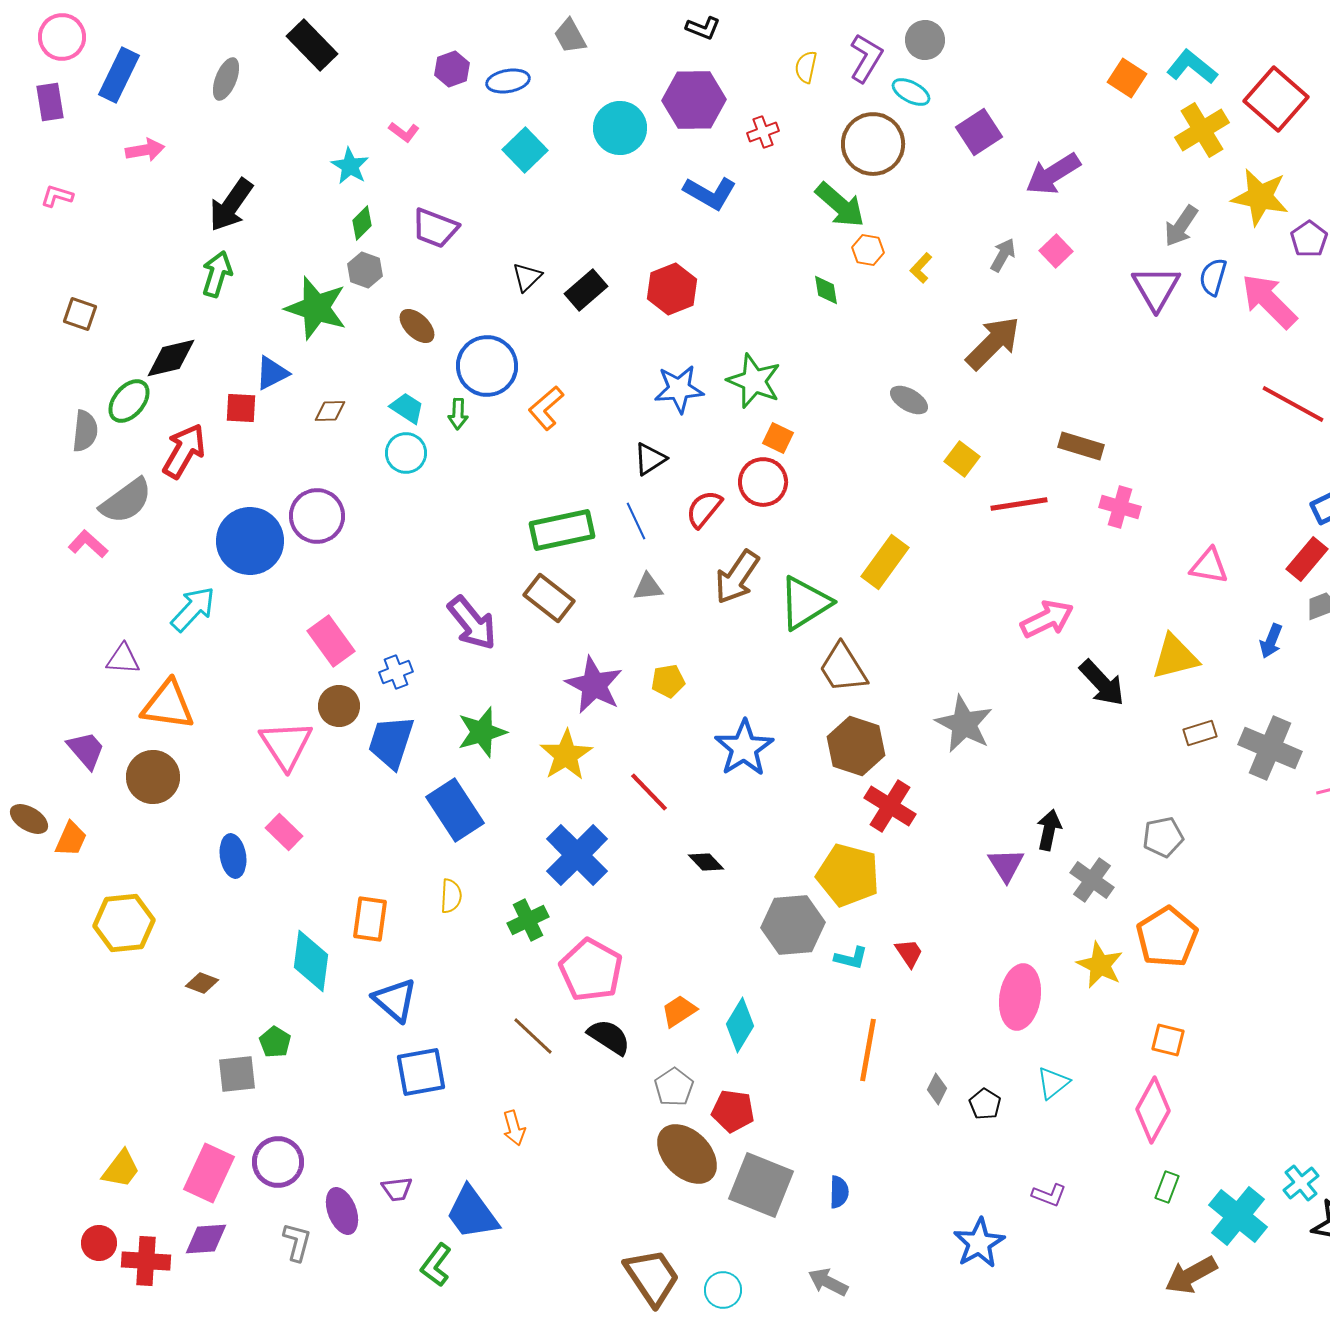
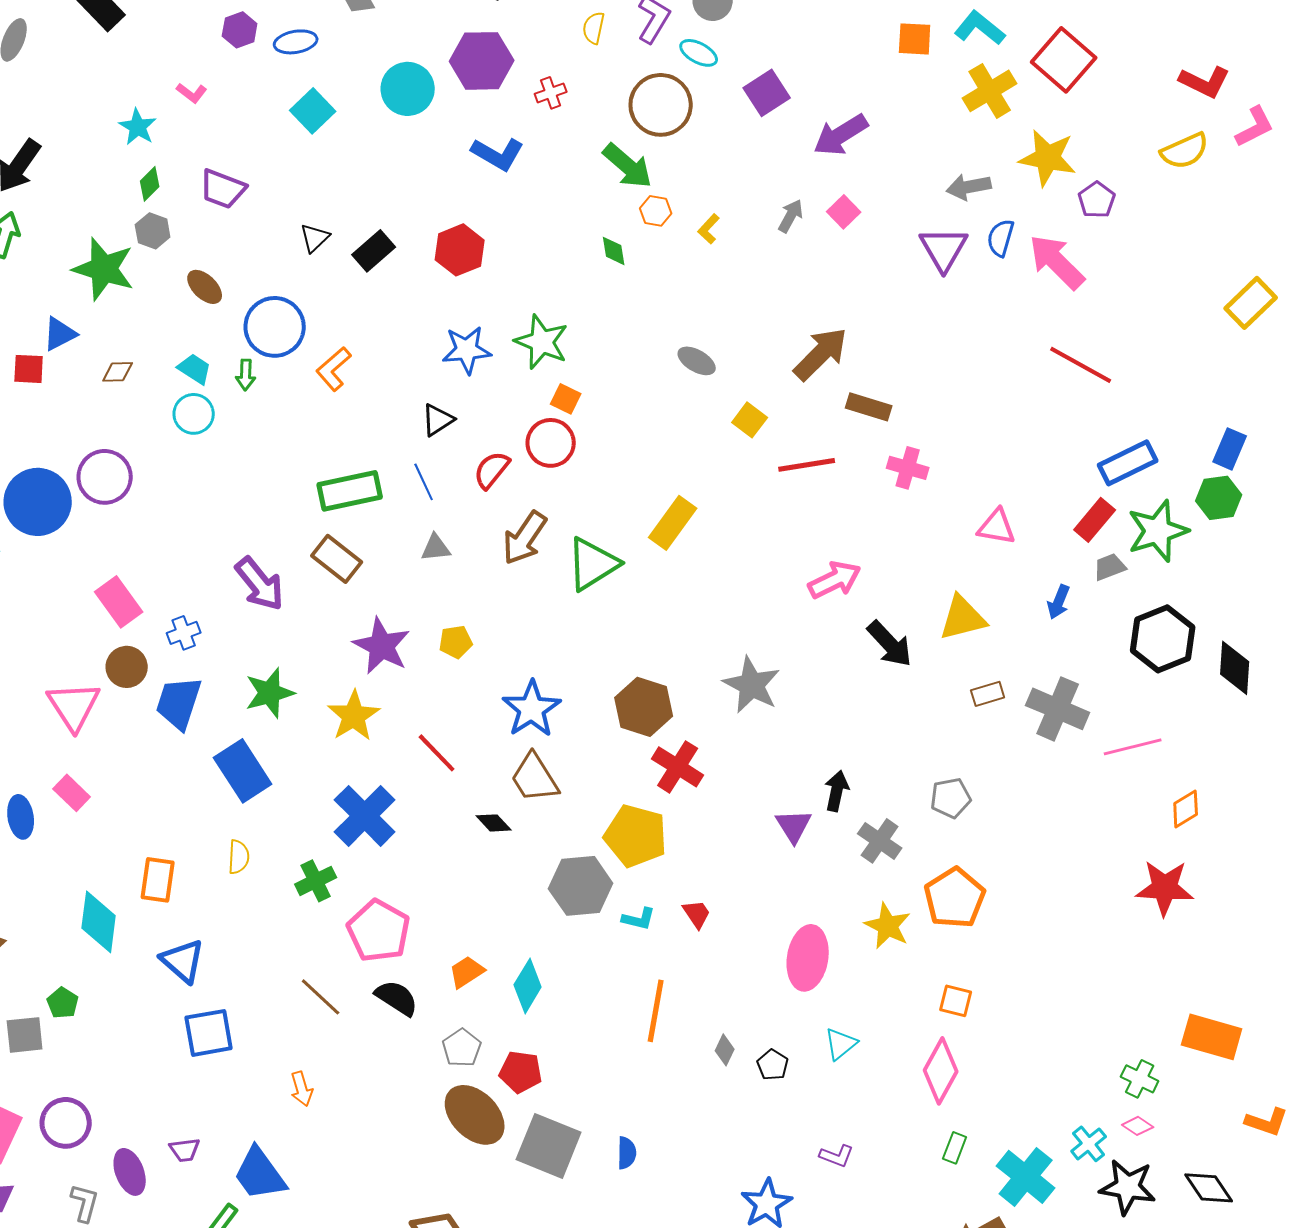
orange square: (1127, 78) -> (915, 39), turned -30
gray arrow: (1181, 226) -> (969, 187), turned 45
brown arrow: (993, 343) -> (821, 354), moved
brown trapezoid: (843, 668) -> (535, 778), moved

